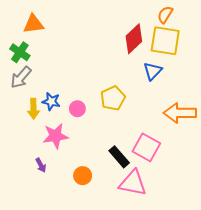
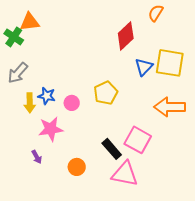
yellow square: (165, 41) -> (170, 63), moved
green cross: (20, 52) -> (14, 37), moved

